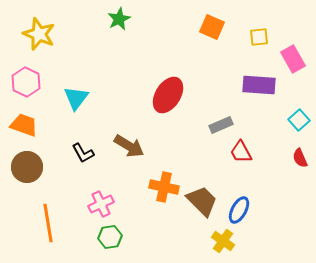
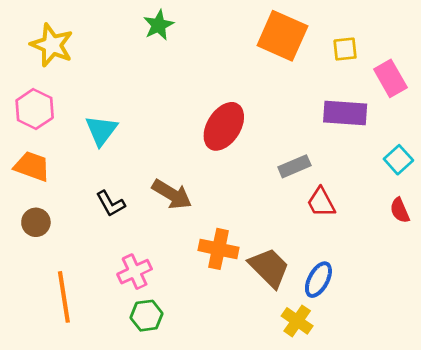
orange square: (212, 27) -> (282, 36), size x1.5
brown circle: (27, 167) -> (36, 222), size x0.7

